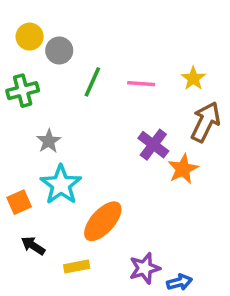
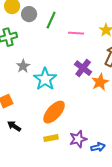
green line: (92, 82) -> (51, 20), moved
cyan star: (61, 185) -> (45, 79), moved
yellow rectangle: (77, 267) -> (51, 138), moved

